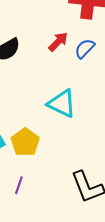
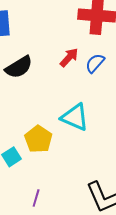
yellow pentagon: (25, 142) -> (38, 139), moved

